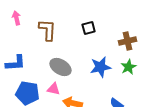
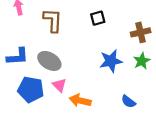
gray ellipse: (60, 67) -> (49, 61), moved
pink triangle: (54, 89) -> (59, 85), turned 32

